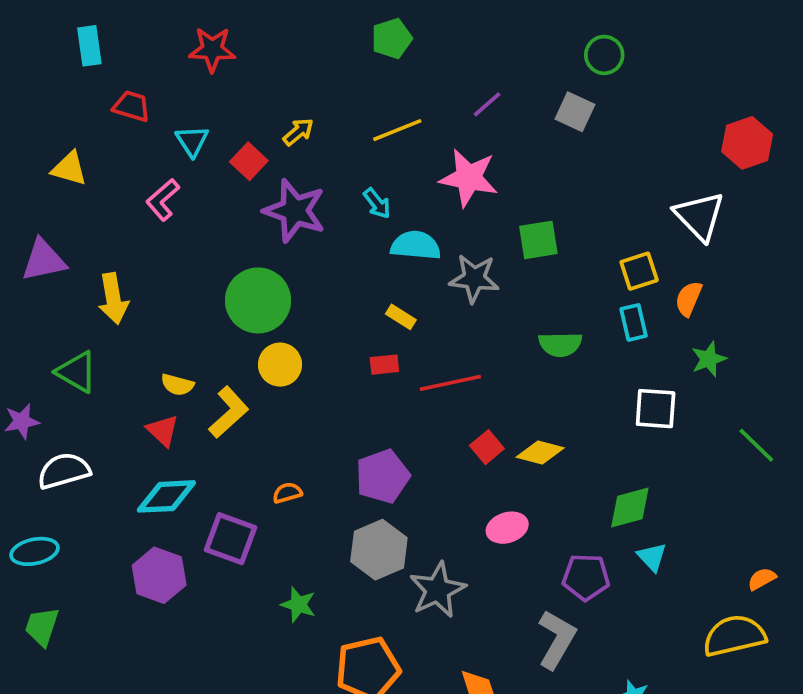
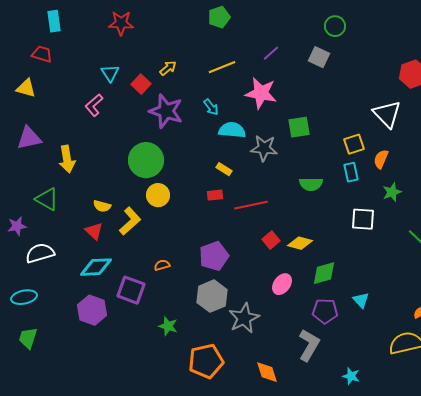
red trapezoid: (132, 106) -> (42, 54), moved
yellow triangle: (69, 169) -> (26, 88), moved
green diamond: (630, 507) -> (324, 273), moved
pink ellipse: (507, 528) -> (282, 284), turned -35

